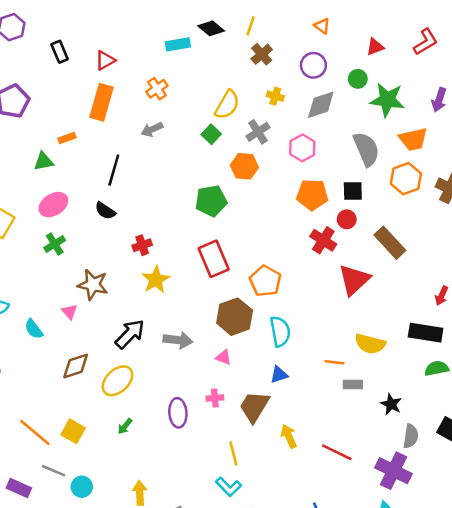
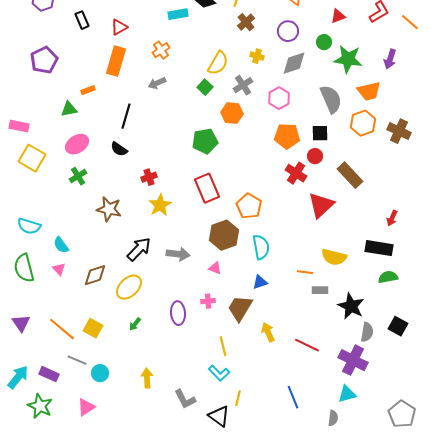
pink triangle: (69, 312) -> (59, 269), moved
black star: (391, 404) -> (351, 306), size x1.5

